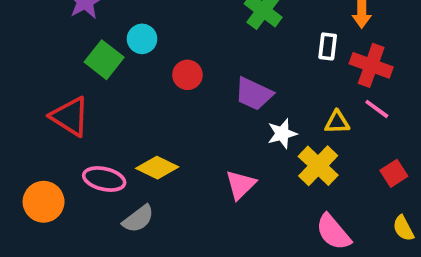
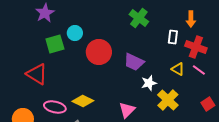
green square: (104, 60) -> (55, 44), turned 36
red circle: (187, 75) -> (99, 52), size x1.6
yellow triangle: (337, 122) -> (178, 69), moved, turned 32

